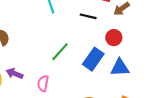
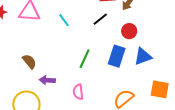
black line: (88, 16) -> (100, 19), turned -35
purple arrow: (15, 74) -> (47, 80), moved

